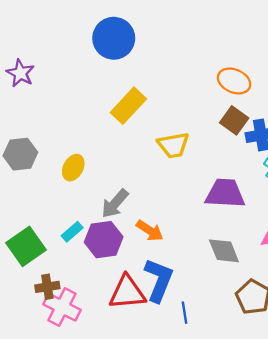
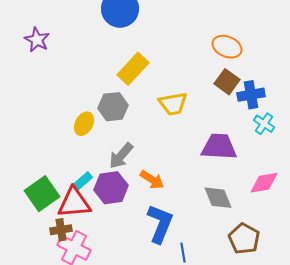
gray hexagon: (20, 154) -> (113, 107), moved
red triangle: (127, 292) -> (74, 203), moved

